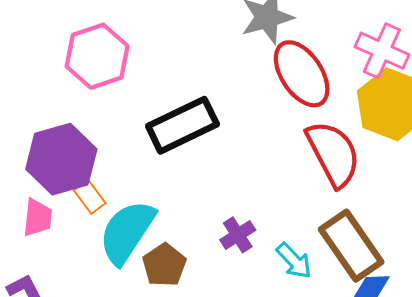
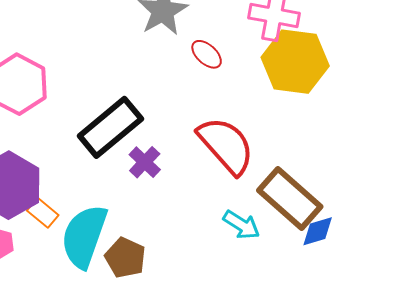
red ellipse: (302, 74) -> (207, 54), size x0.5
red semicircle: (333, 154) -> (226, 145), moved
purple cross: (238, 235) -> (145, 162), moved

